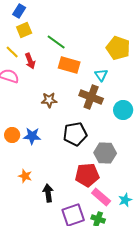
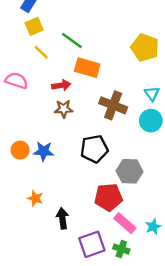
yellow line: (12, 52) -> (41, 52), moved
red arrow: (30, 61) -> (61, 85), moved, turned -77
cyan triangle: (101, 75) -> (152, 94), moved

